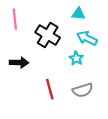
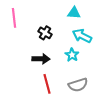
black cross: (48, 35) -> (45, 33), size x0.6
black arrow: (19, 63) -> (41, 59), moved

